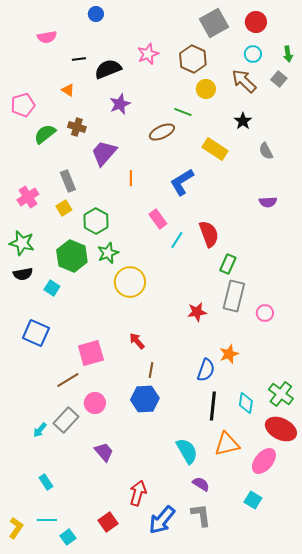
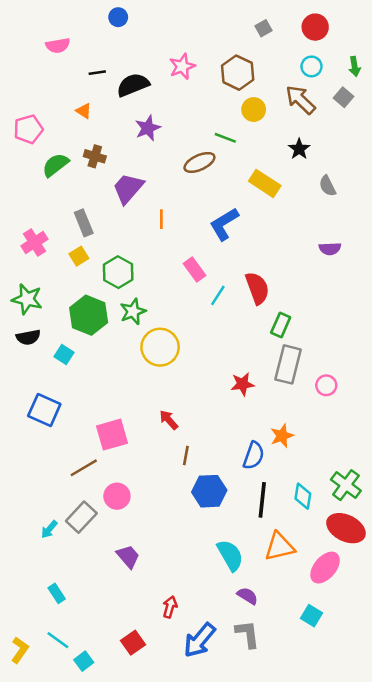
gray square: (214, 23) -> (263, 28), size x0.5
blue hexagon: (145, 399) -> (209, 491), moved
red arrow: (138, 493) -> (170, 607), size x0.7
cyan line: (47, 520) -> (58, 640), turned 36

